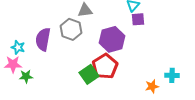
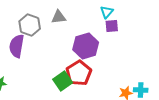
gray hexagon: (71, 29) -> (30, 25), moved
cyan cross: (172, 75) -> (141, 90), moved

